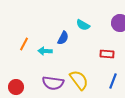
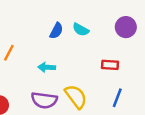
blue semicircle: (63, 38) -> (56, 31), moved
cyan arrow: (45, 51) -> (47, 67), moved

